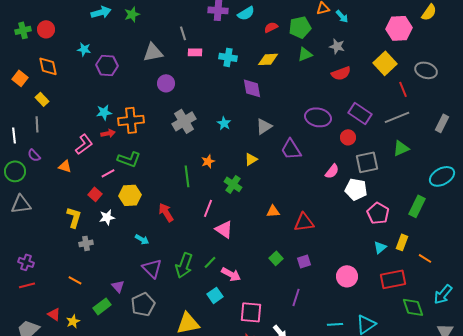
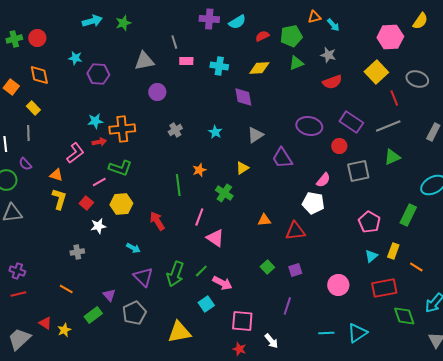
gray cross: (184, 121) -> (175, 130), size x0.6
white pentagon: (356, 189) -> (313, 203), moved
yellow L-shape: (74, 217) -> (59, 199), moved

